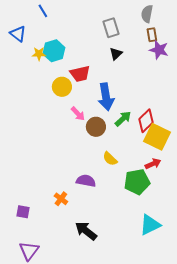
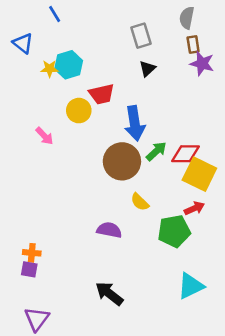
pink arrow: (78, 114) -> (44, 136), moved
red diamond: (146, 121) -> (185, 154), turned 45
brown circle: (96, 127) -> (122, 161), size x1.5
orange cross: (61, 199) -> (32, 253), moved, turned -32

